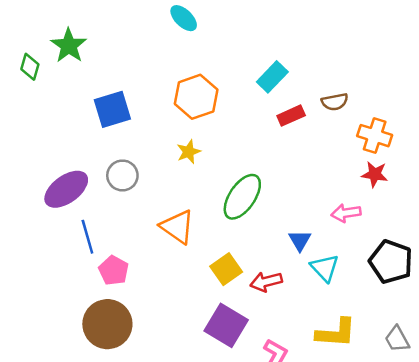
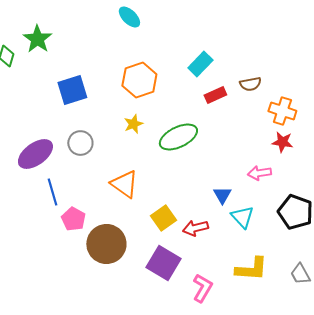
green ellipse: (242, 197) -> (178, 137), moved, turned 30
brown circle: (107, 324) -> (106, 244), moved

